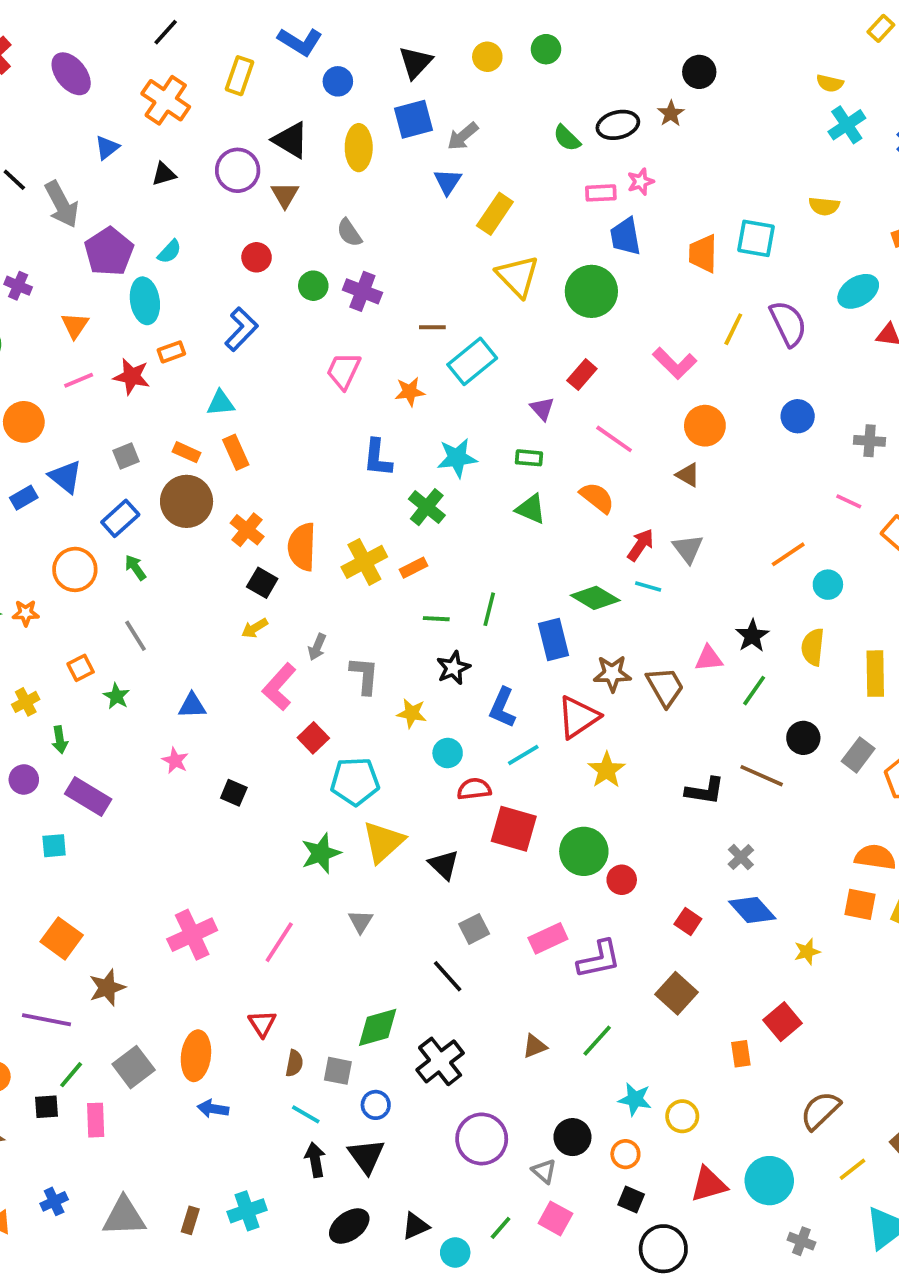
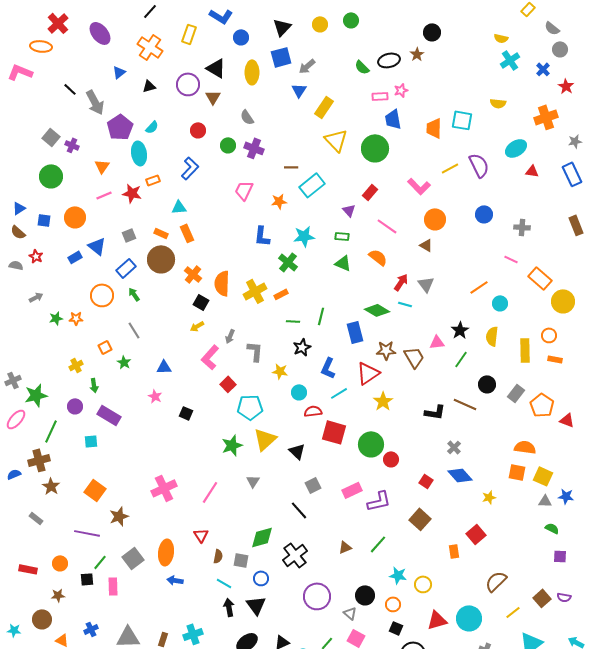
yellow line: (733, 329) -> (450, 168), turned 36

